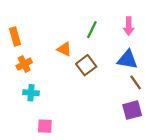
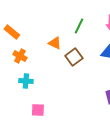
orange rectangle: (15, 36) -> (12, 32), turned -35
orange cross: (24, 64) -> (20, 56), turned -32

